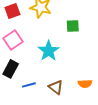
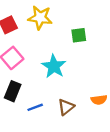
brown triangle: (56, 87) -> (66, 107), turned 49

